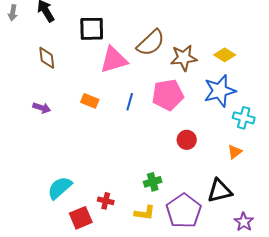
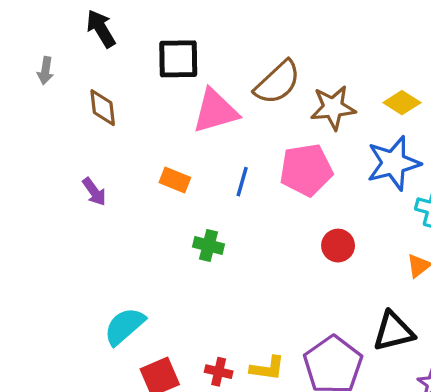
gray arrow: (13, 13) -> (45, 71), moved
purple arrow: (42, 108) -> (94, 192), turned 36
green cross: (153, 182) -> (209, 246), moved, turned 30
red cross: (106, 201) -> (219, 372), moved

